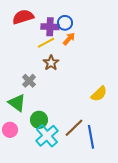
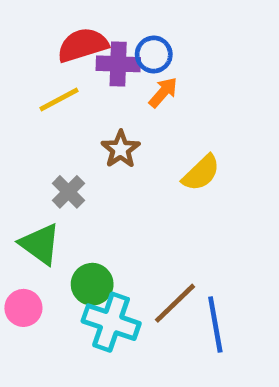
red semicircle: (23, 17) -> (83, 45), moved
yellow line: (46, 43) -> (59, 99), moved
yellow semicircle: (99, 94) -> (201, 173), moved
cyan cross: (47, 136) -> (111, 322), turned -30

